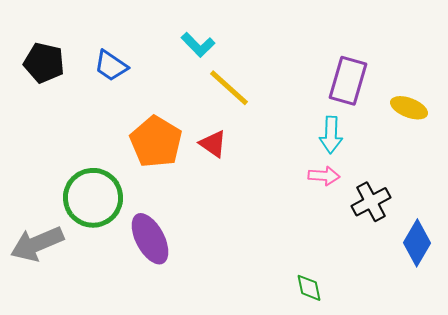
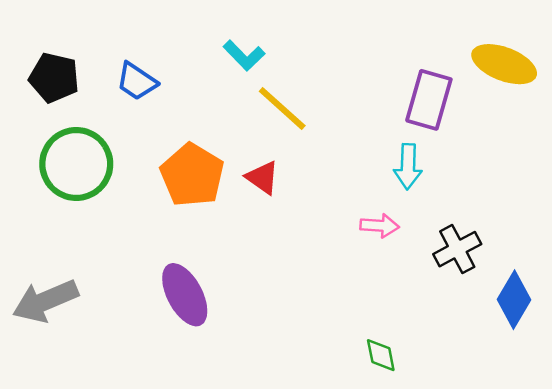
yellow ellipse: (409, 108) -> (504, 64), moved, size x1.4
pink arrow: (324, 176) -> (380, 226), moved
green circle: (93, 198) -> (76, 164), moved

